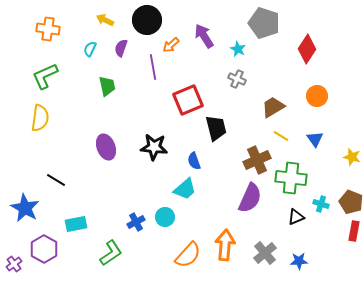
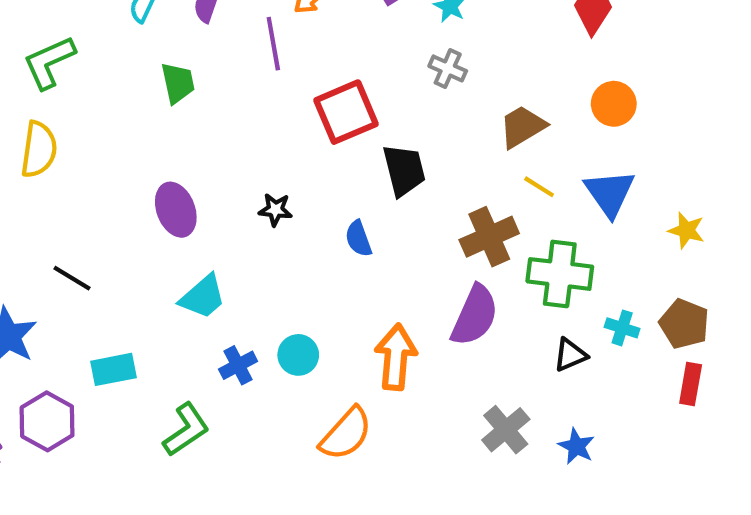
blue triangle: (315, 139) -> (610, 193), size x1.5
black star: (154, 147) -> (275, 210), size x0.6
cyan trapezoid: (185, 189) -> (203, 297), moved
orange arrow: (225, 245) -> (396, 357), moved
blue star: (299, 261) -> (576, 446), turned 30

